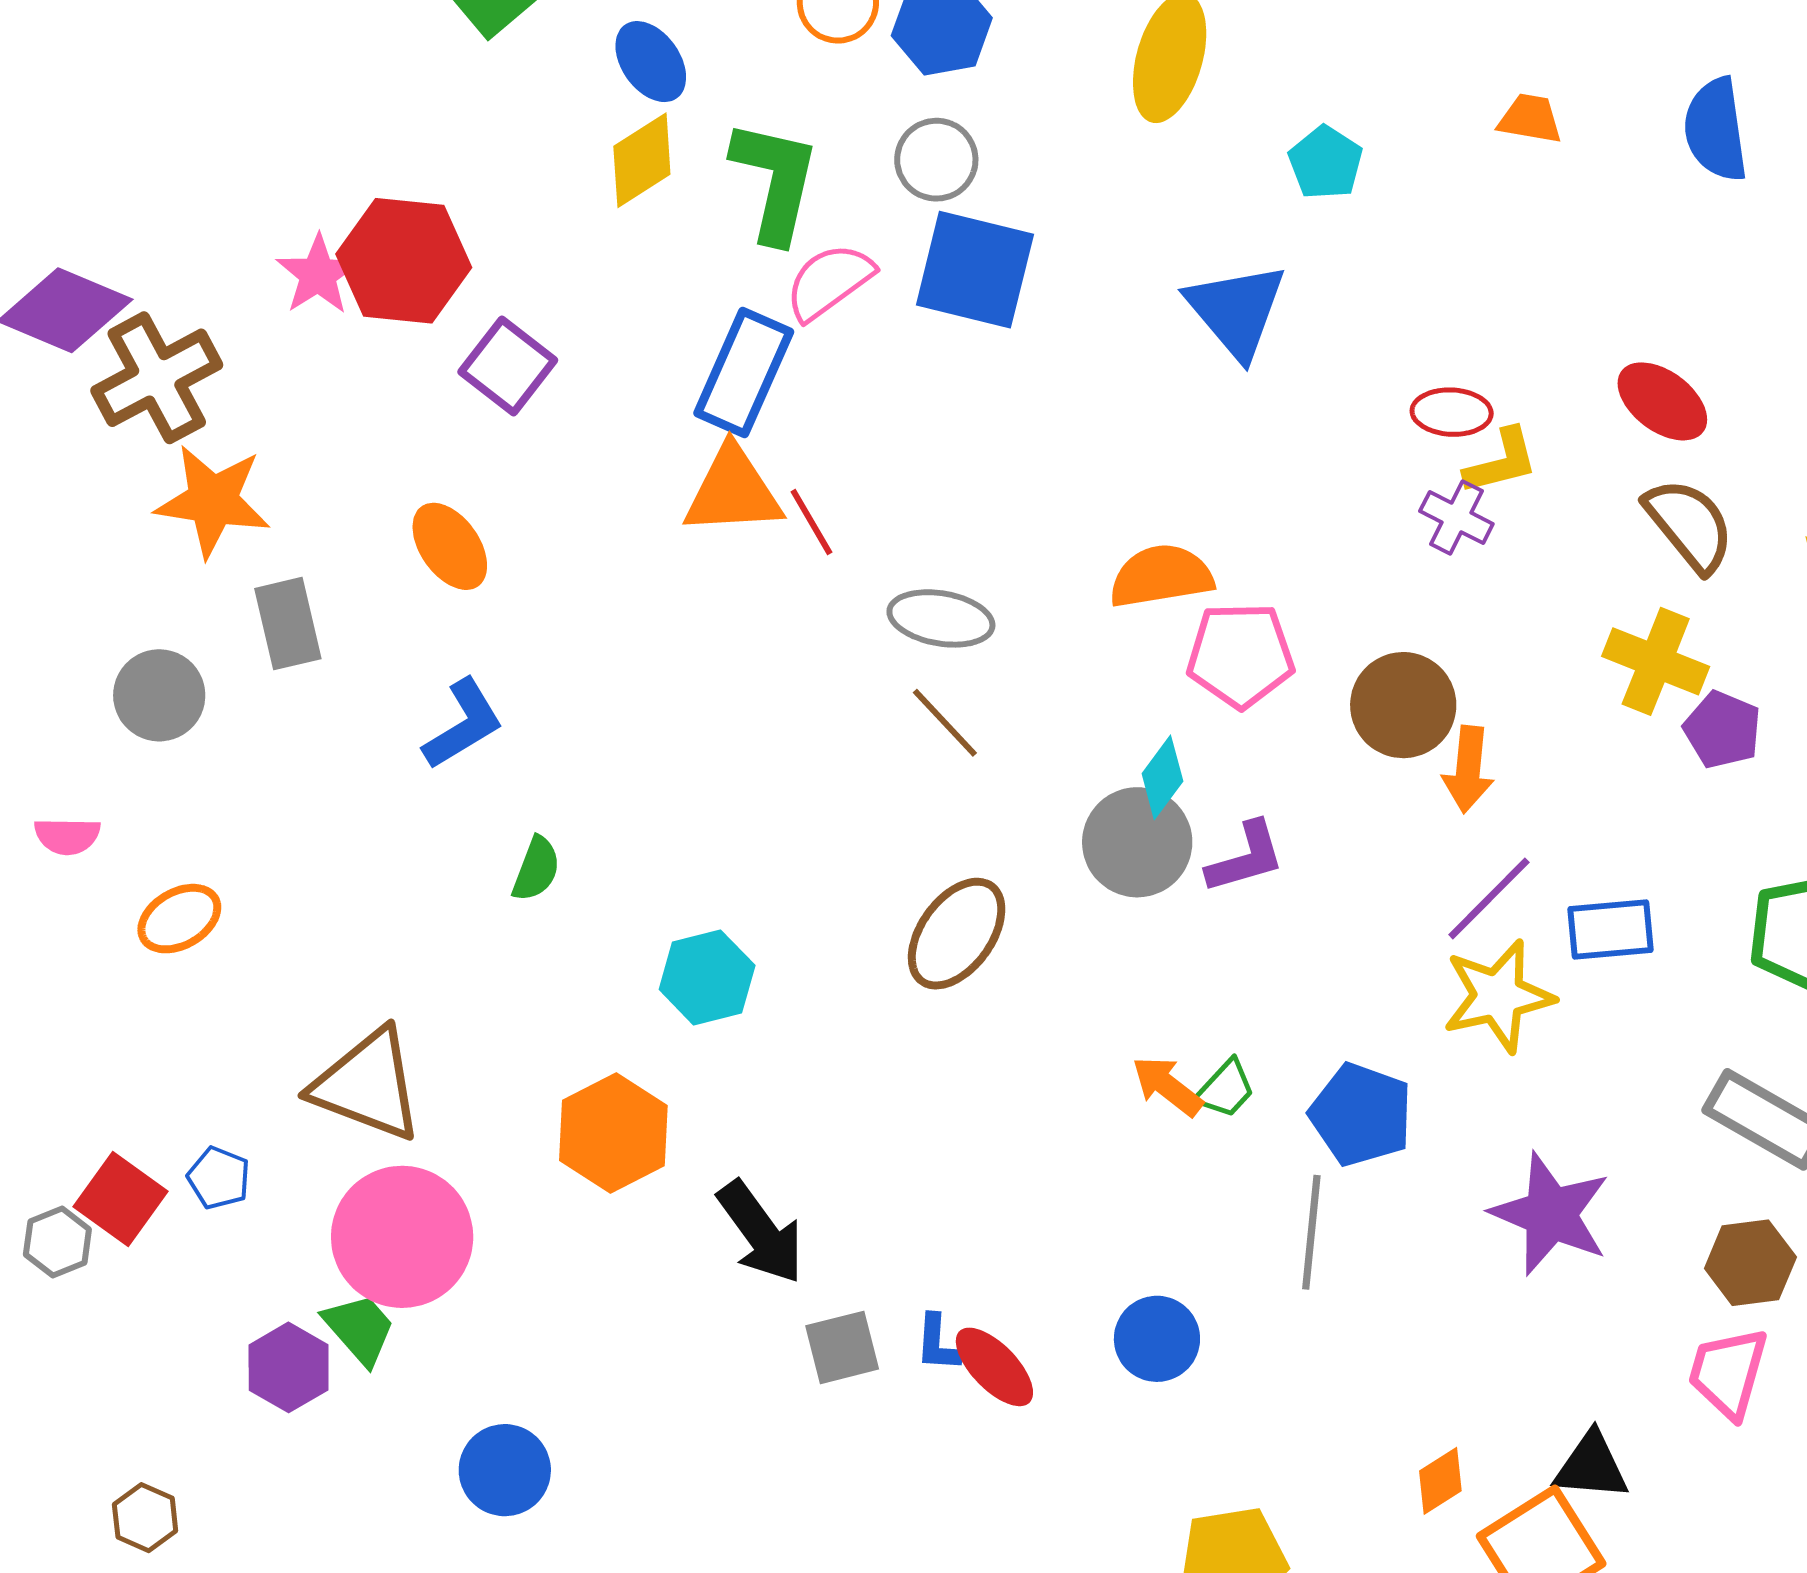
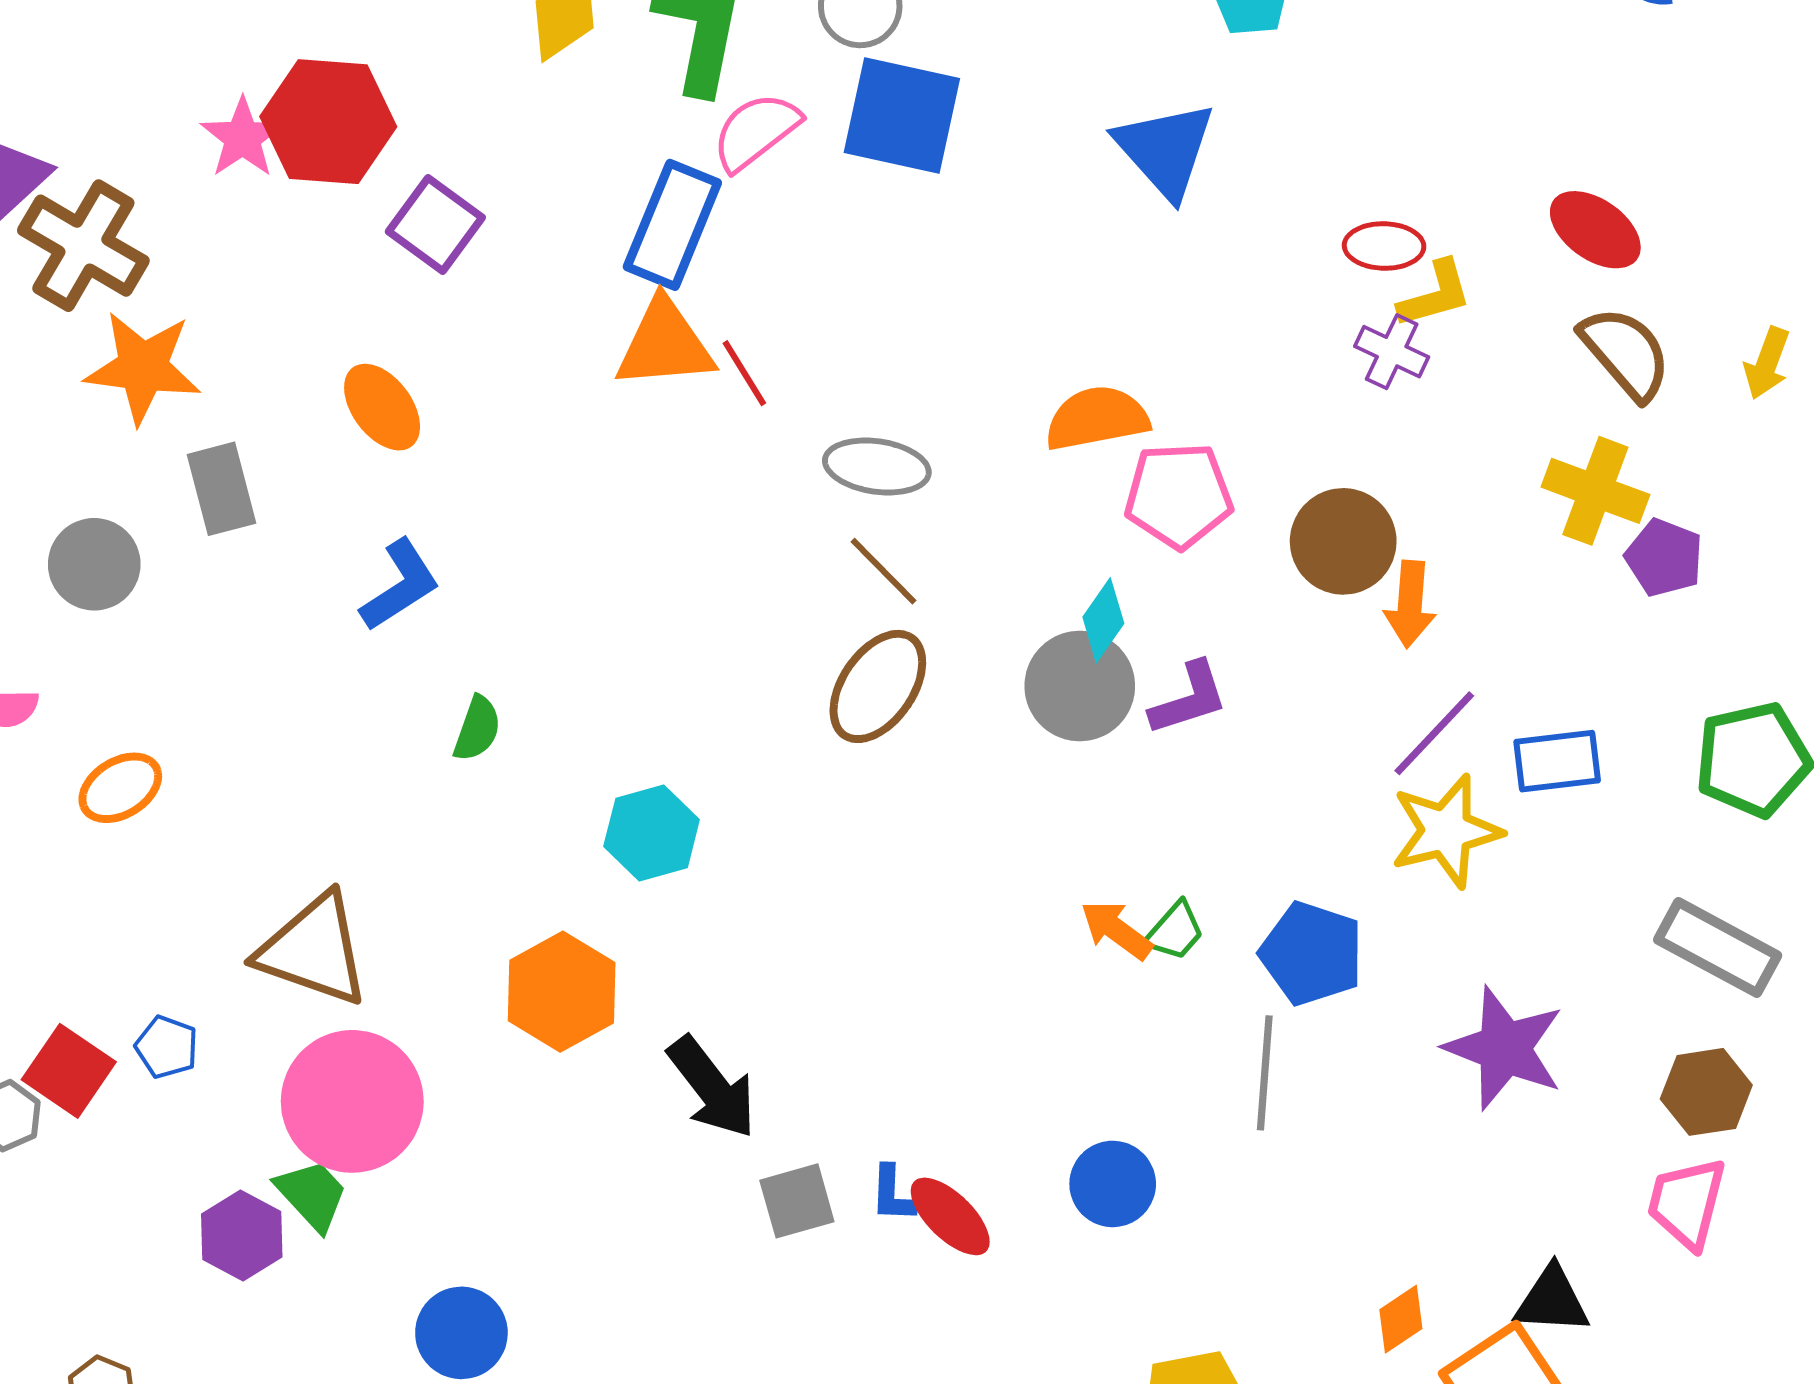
brown cross: (157, 378) -> (83, 246), turned -30
brown ellipse: (957, 934) -> (878, 686), moved

